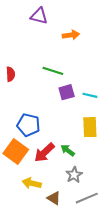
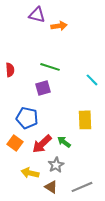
orange arrow: (71, 35) -> (59, 26), moved
purple square: (67, 92) -> (43, 88), moved
cyan line: (90, 95) -> (92, 80), moved, turned 32
orange square: (16, 151) -> (15, 143), size x0.7
gray star: (74, 175) -> (56, 165), moved

